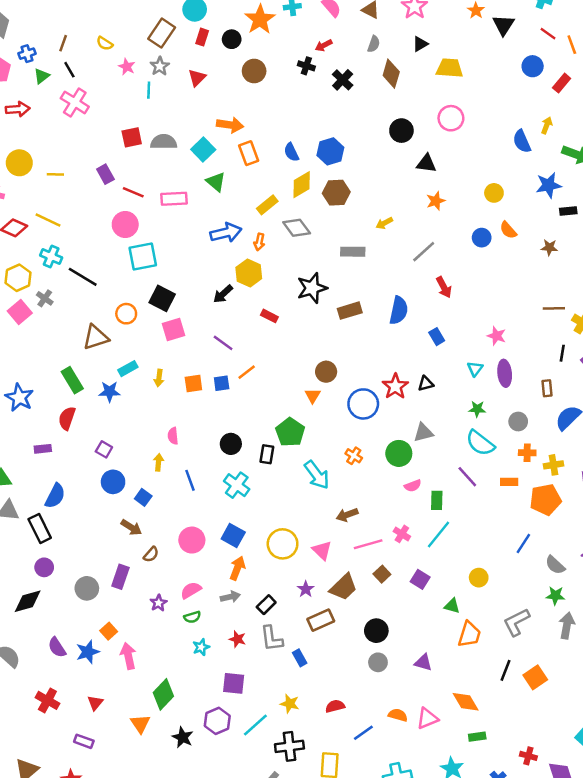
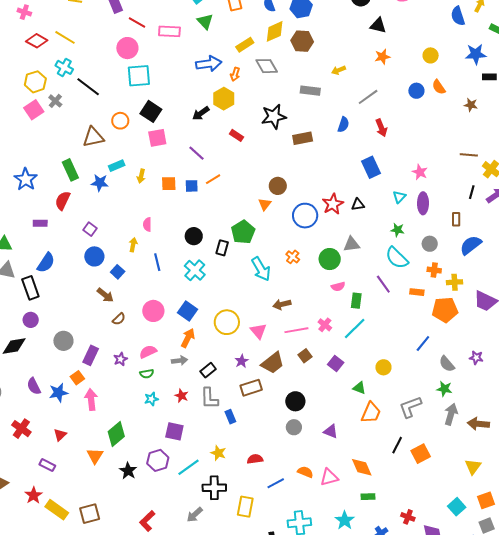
blue semicircle: (399, 310) -> (343, 125), moved, size x0.7
blue rectangle: (437, 337) -> (371, 167), size x1.5
purple rectangle: (120, 577) -> (91, 355), moved

